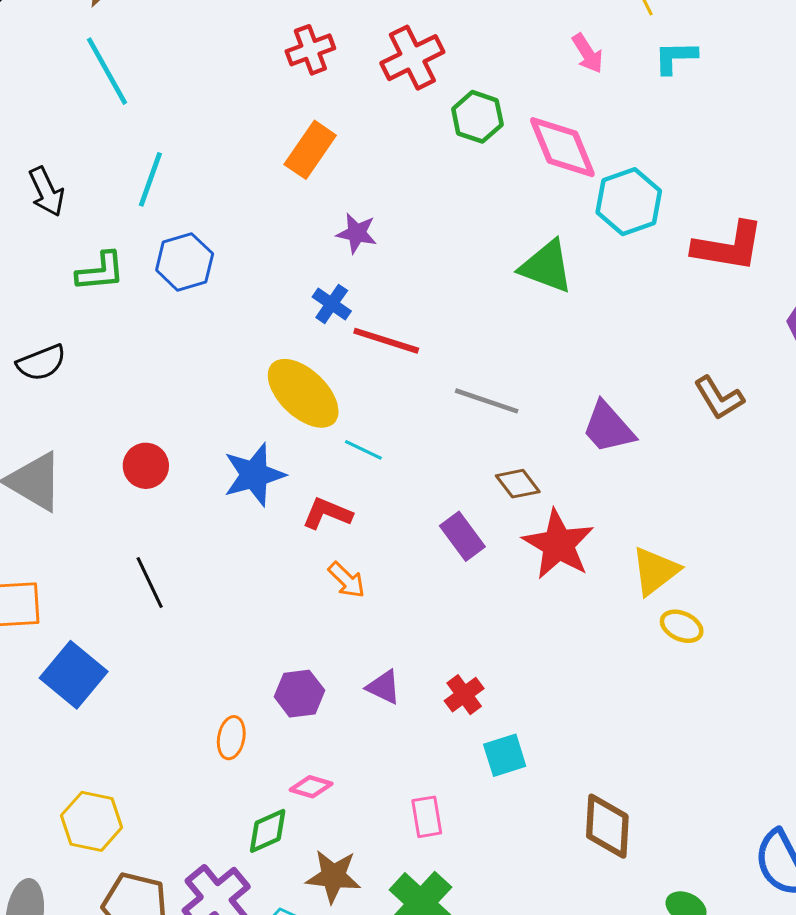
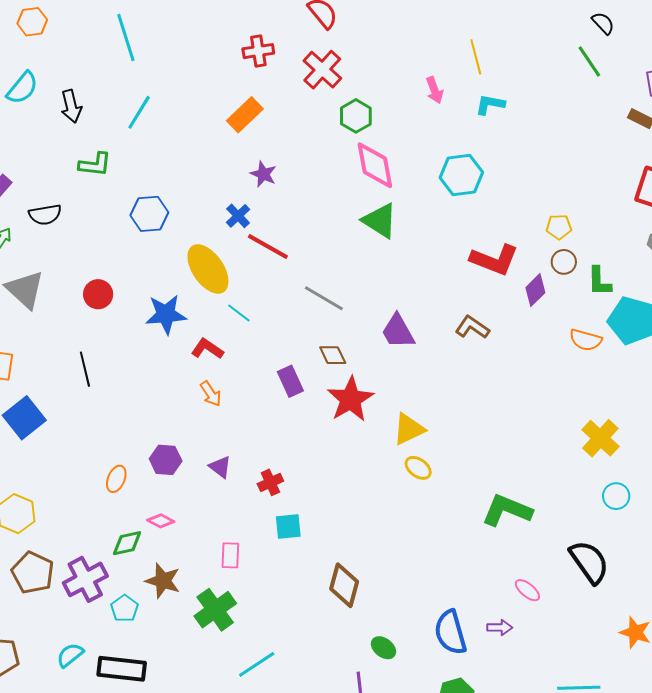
red cross: (412, 58) -> (322, 70), turned -33
pink diamond: (562, 147) -> (375, 165), moved
cyan hexagon: (629, 202) -> (461, 175), moved
red L-shape: (728, 247) -> (494, 260), moved
blue hexagon: (185, 262) -> (149, 214), moved
brown L-shape: (719, 398) -> (472, 327), turned 144

